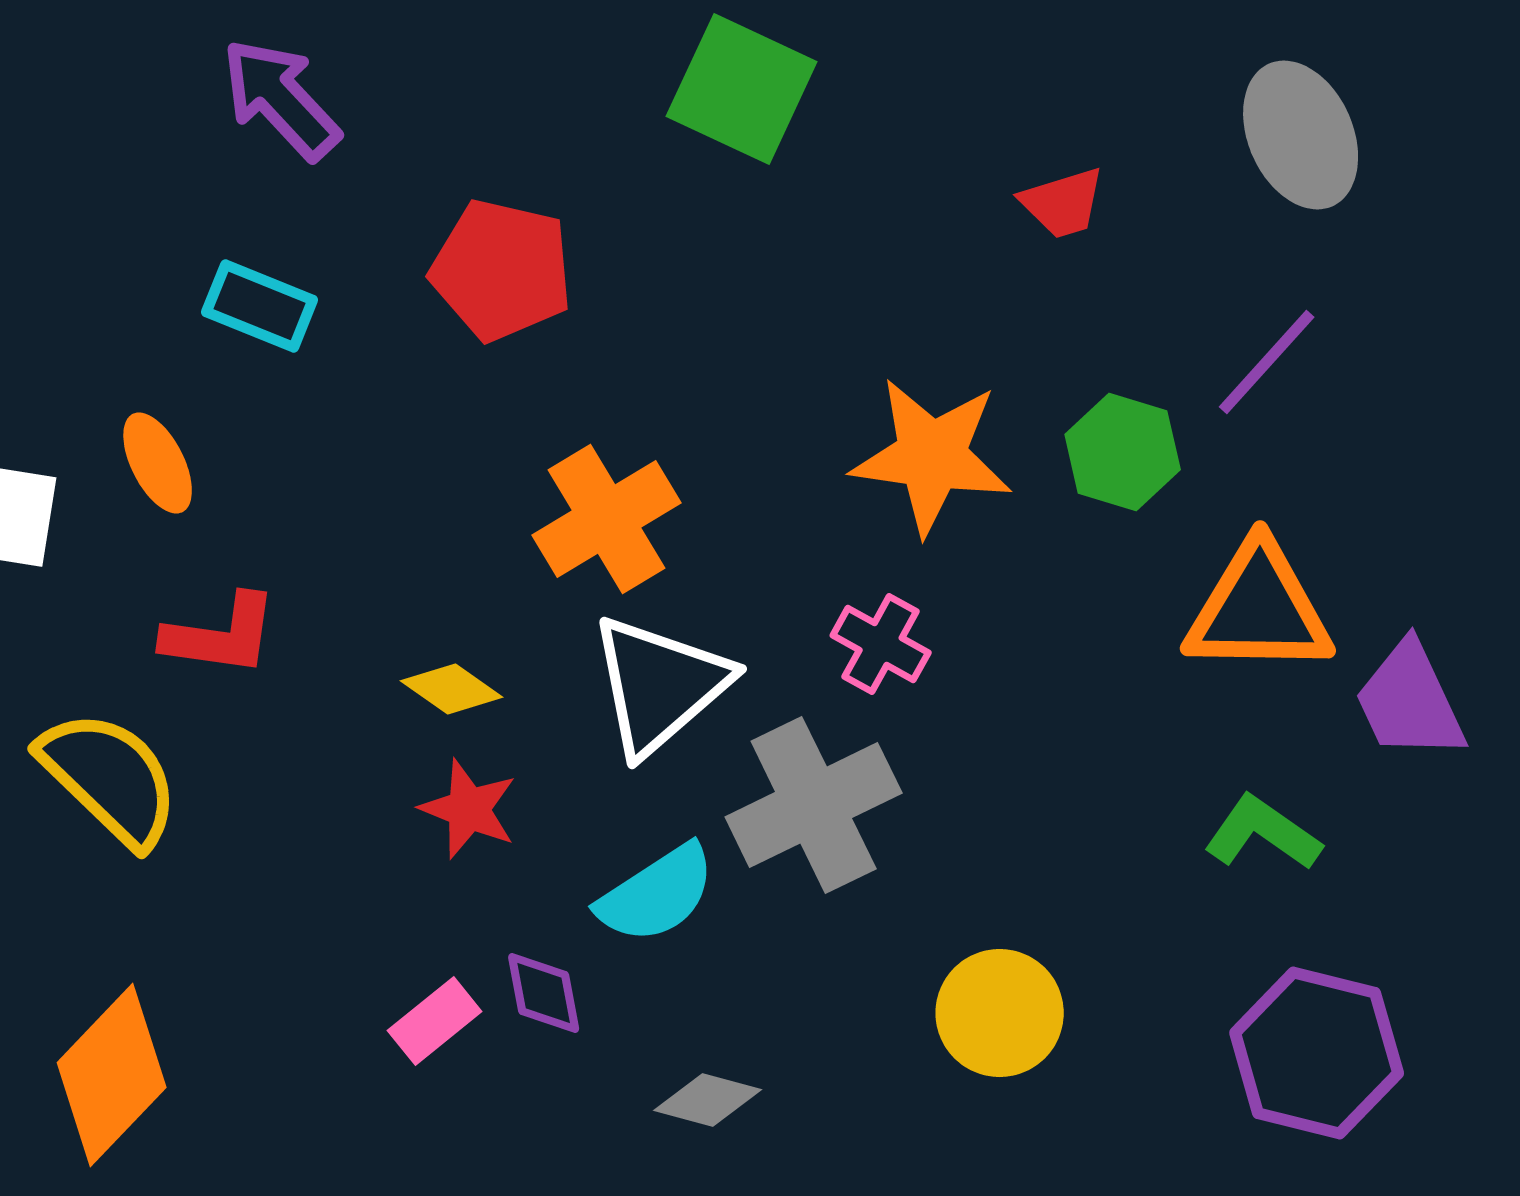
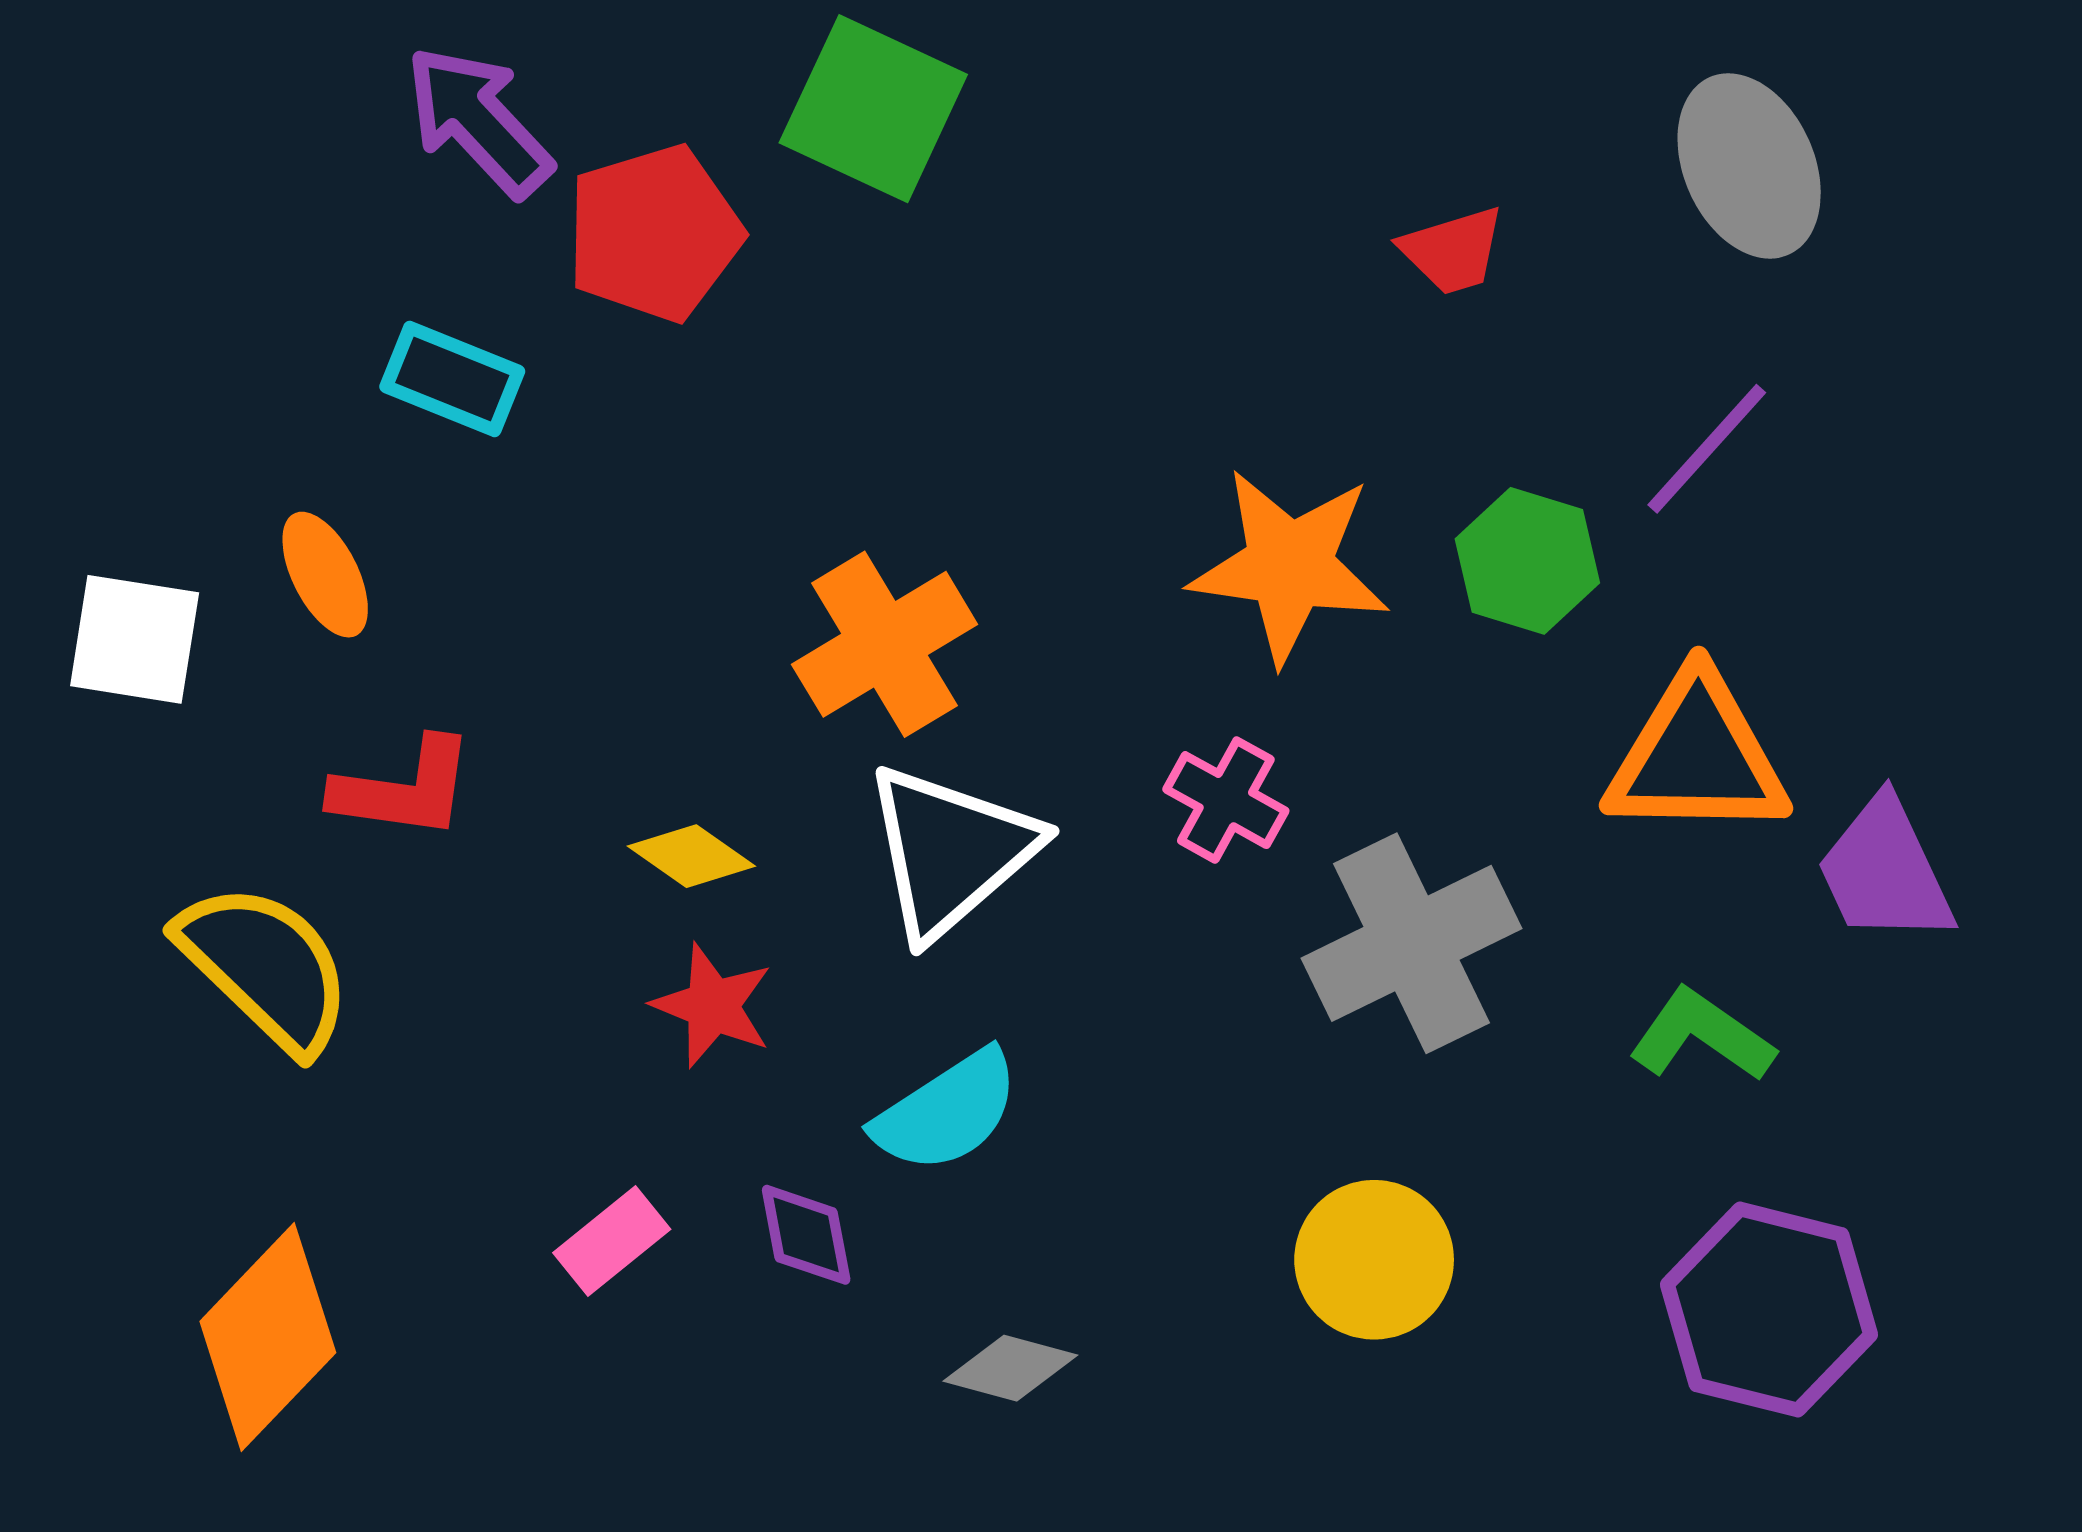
green square: (742, 89) -> (873, 109), moved
red pentagon: (502, 270) -> (654, 233), moved, turned -30
gray cross: (814, 805) -> (1411, 943), moved
pink rectangle: (435, 1021) -> (612, 1241), moved

